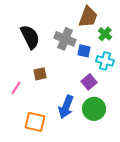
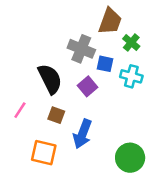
black semicircle: (30, 37) -> (50, 79), moved
brown square: (40, 74) -> (56, 115), moved, turned 32
purple square: (89, 82) -> (88, 86), moved
green circle: (94, 109) -> (130, 158), moved

